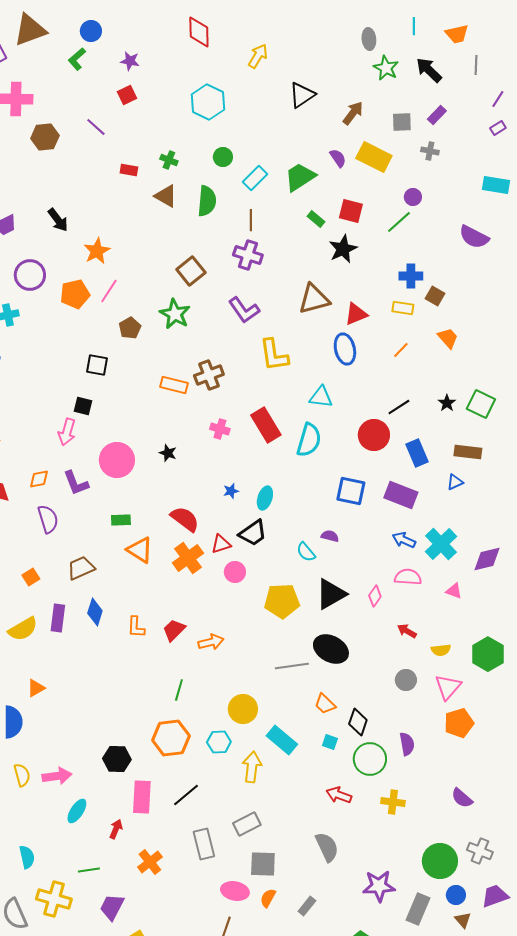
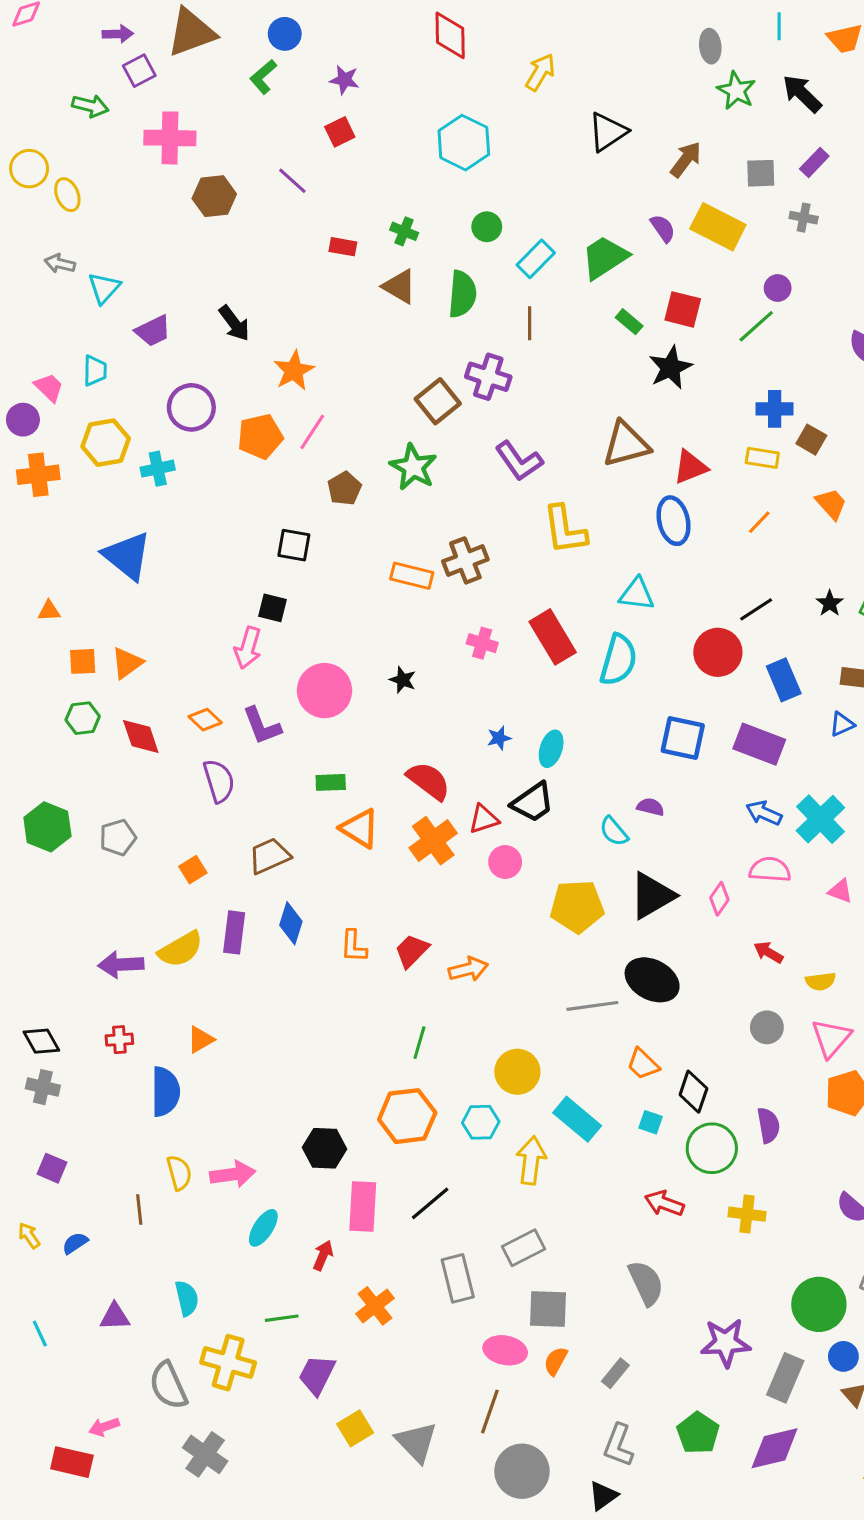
purple cross: (248, 255) -> (488, 377), moved
orange diamond: (39, 479) -> (205, 720), turned 55

